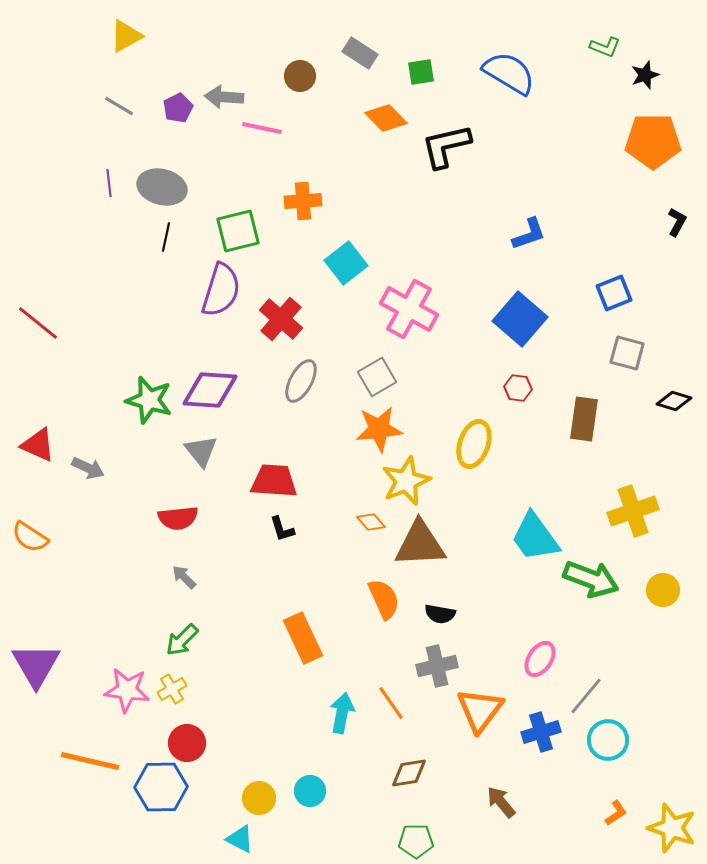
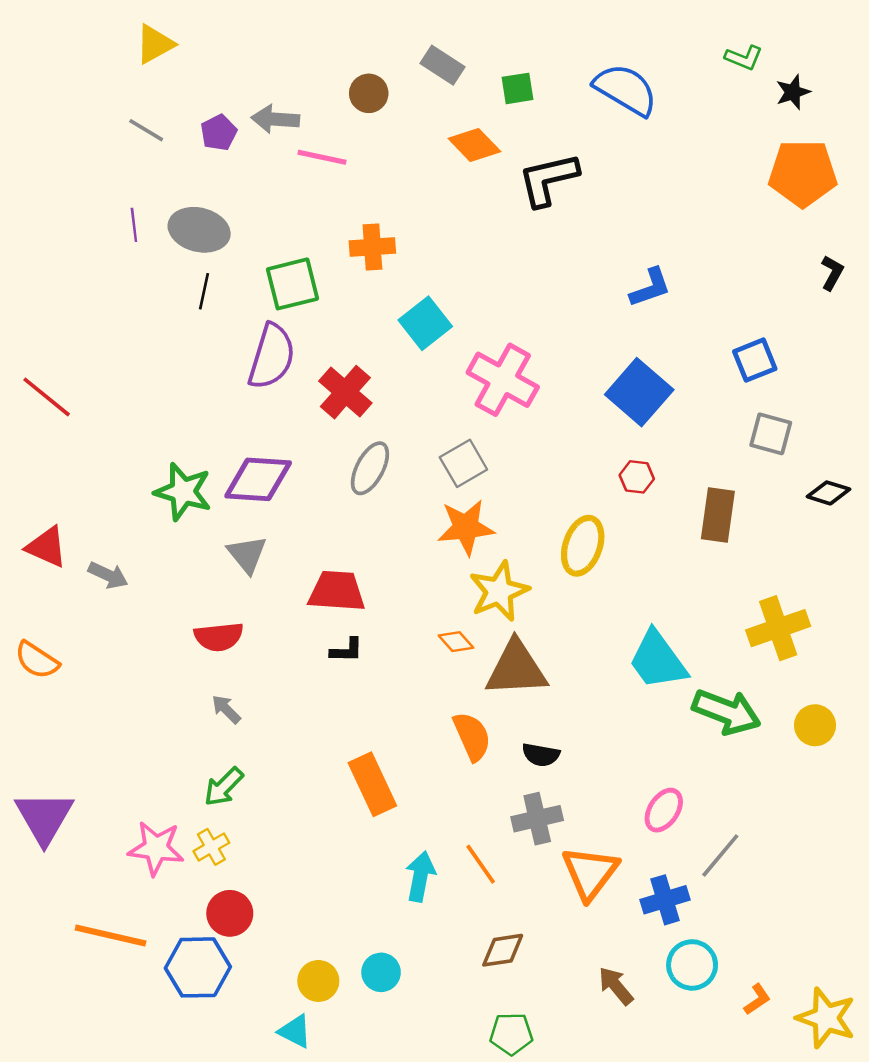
black L-shape: (282, 529) -> (347, 650), turned -72
cyan circle: (608, 740) -> (692, 965), moved

